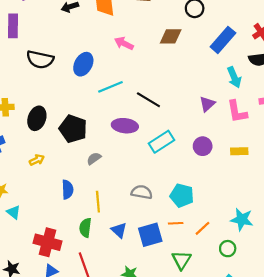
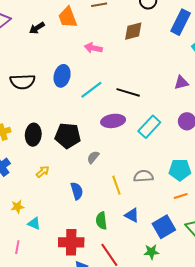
purple triangle: (207, 104) -> (181, 83), turned 42
yellow line: (98, 202) -> (116, 185), moved
blue square: (150, 235) -> (164, 227), moved

